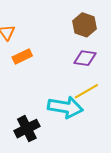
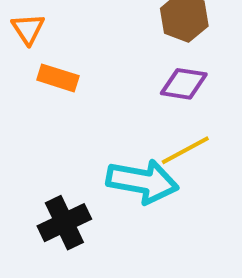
orange rectangle: (22, 57) -> (58, 78), turned 42

